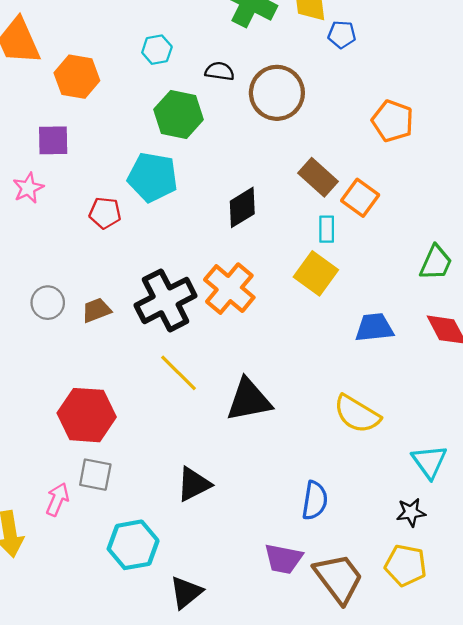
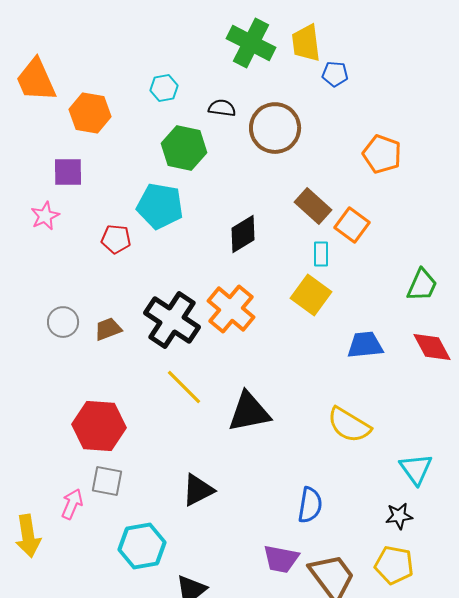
black cross: (166, 300) -> (172, 320), turned -30

